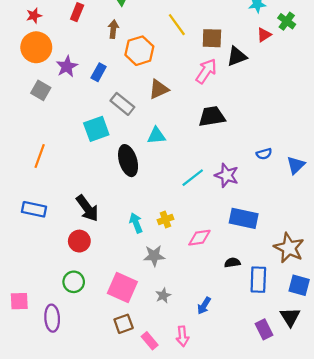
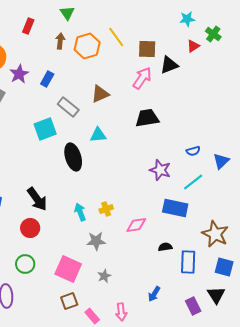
orange hexagon: (139, 51) -> (87, 46), moved
cyan line: (193, 178) -> (193, 182), moved
blue arrow: (204, 306) -> (154, 294), moved

